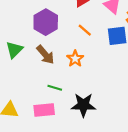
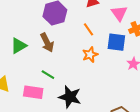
green triangle: (14, 50) -> (19, 46), moved
orange star: (75, 59) -> (90, 55), moved

